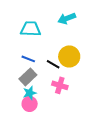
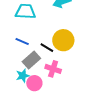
gray rectangle: (28, 77) -> (31, 60), moved
pink circle: (30, 104) -> (34, 83), moved

